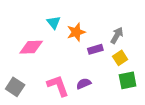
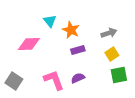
orange star: (76, 32) -> (71, 30), turned -30
gray arrow: (117, 35) -> (109, 33), turned 42
purple rectangle: (95, 49) -> (78, 50), moved

